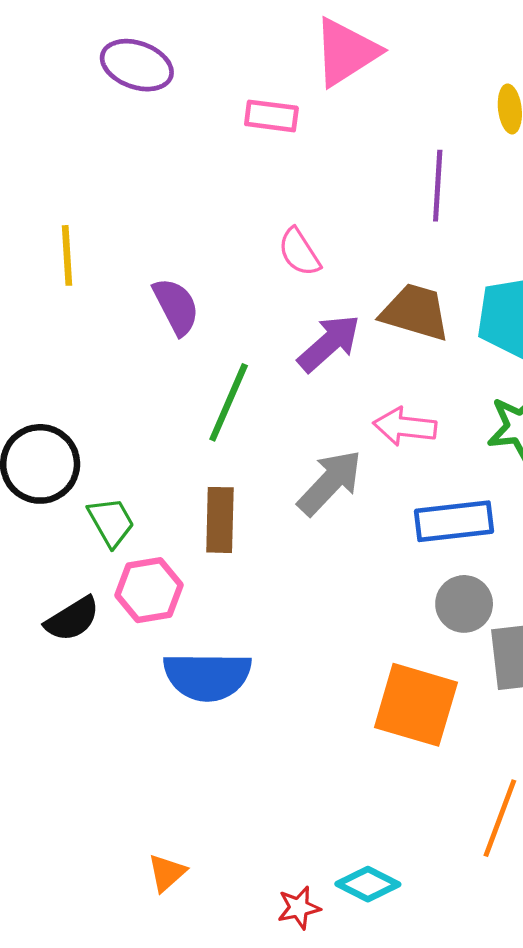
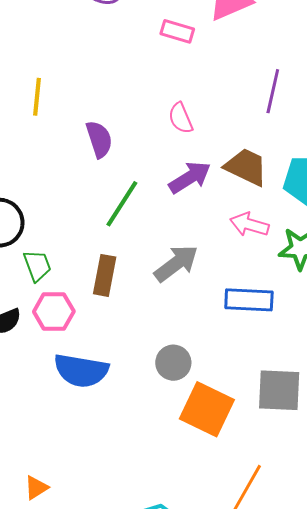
pink arrow: (405, 427) -> (249, 225), moved
gray circle: (464, 604) -> (173, 363), moved

